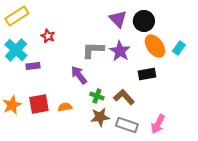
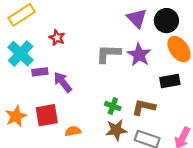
purple arrow: (79, 75) -> (63, 82), moved
brown L-shape: (124, 97) -> (144, 107), turned -35
orange semicircle: (65, 107) -> (73, 131), moved

